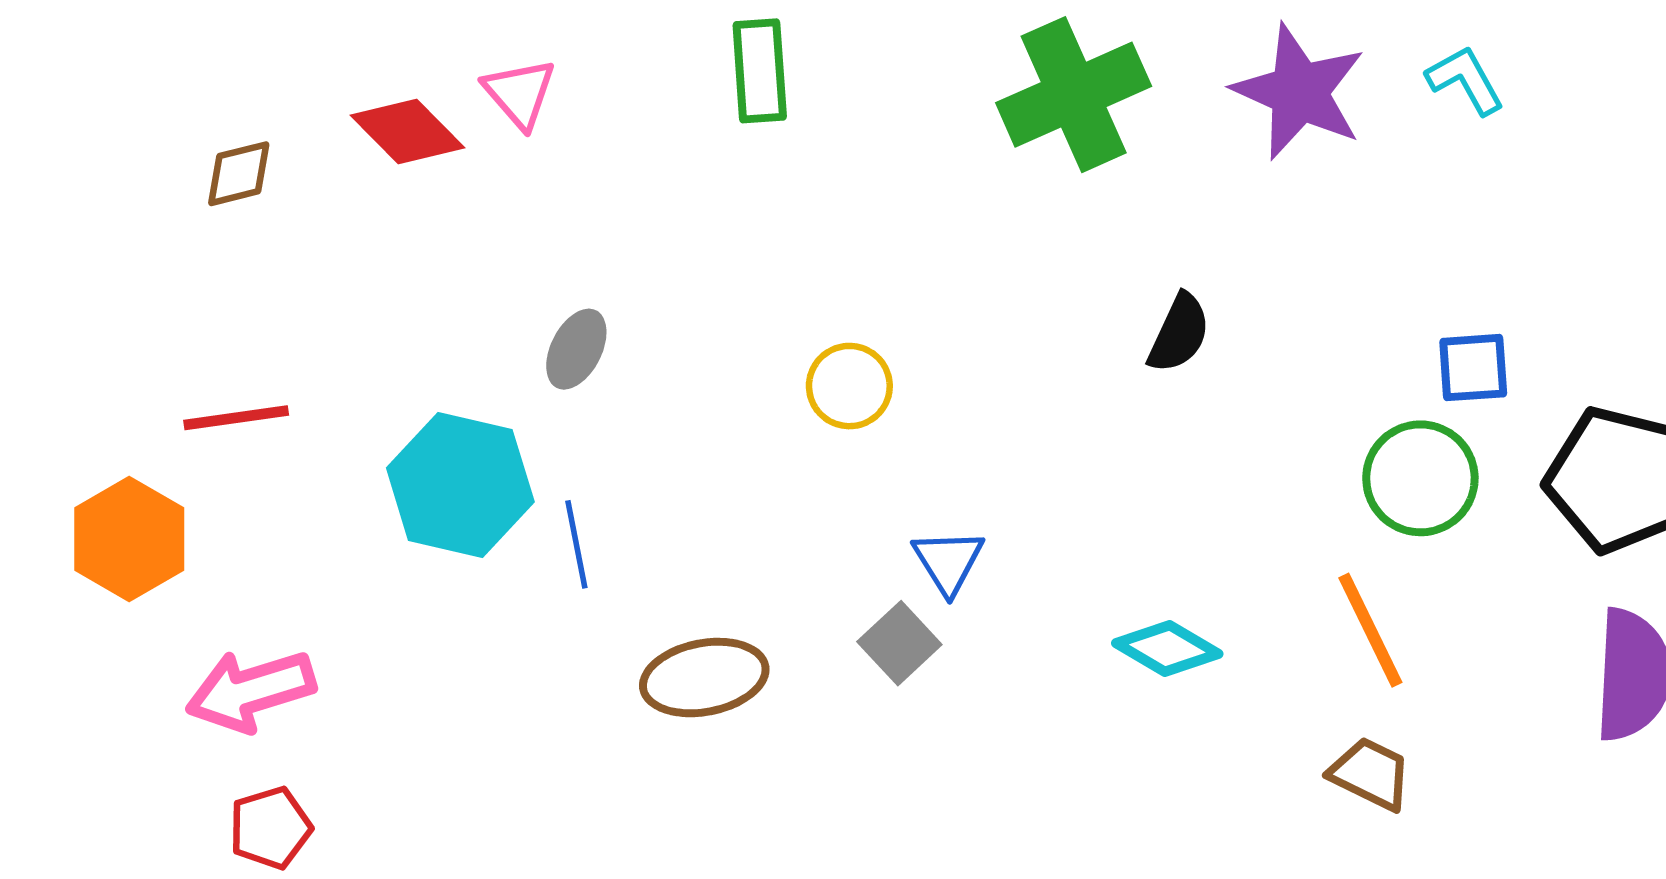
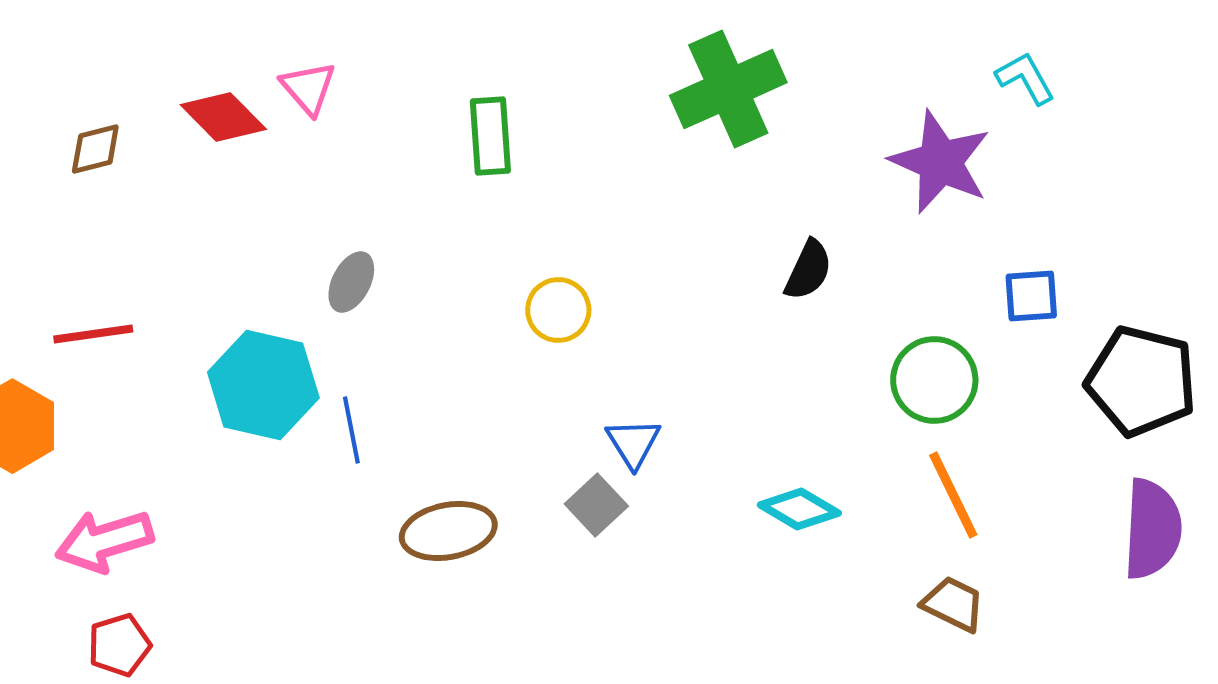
green rectangle: (760, 71) -> (490, 136), moved
purple star: (1299, 92) -> (940, 162), moved
green circle: (1420, 478) -> (934, 380), moved

